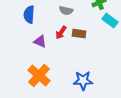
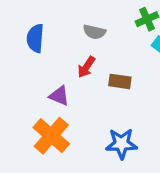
brown rectangle: (79, 34) -> (120, 81), moved
purple triangle: (40, 42) -> (59, 96), moved

